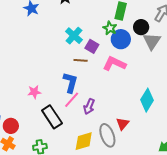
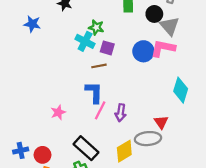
green star: (110, 28) -> (96, 27), moved
blue circle: (121, 39) -> (143, 51), moved
pink L-shape: (114, 64) -> (163, 48), moved
black rectangle: (52, 117) -> (86, 148), moved
gray ellipse: (107, 135) -> (148, 139), turned -60

